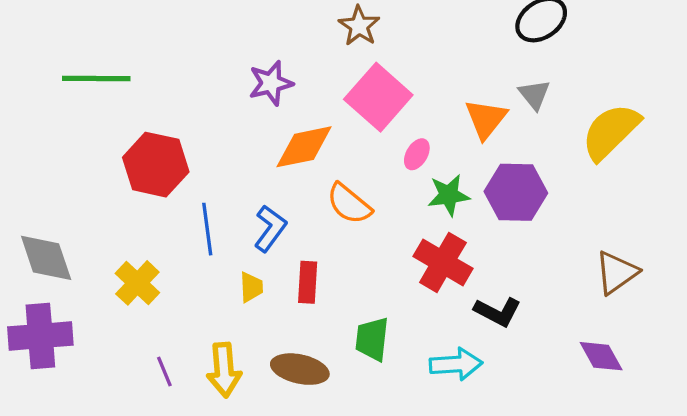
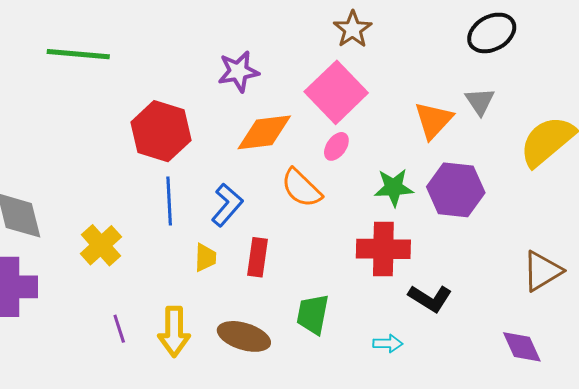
brown star: (359, 26) -> (353, 29), moved
pink ellipse: (417, 154) -> (336, 146), moved
red hexagon: (156, 165) -> (161, 131), moved
red cross: (443, 262) -> (383, 249), turned -34
cyan arrow: (456, 364) -> (388, 343), size x0.6

